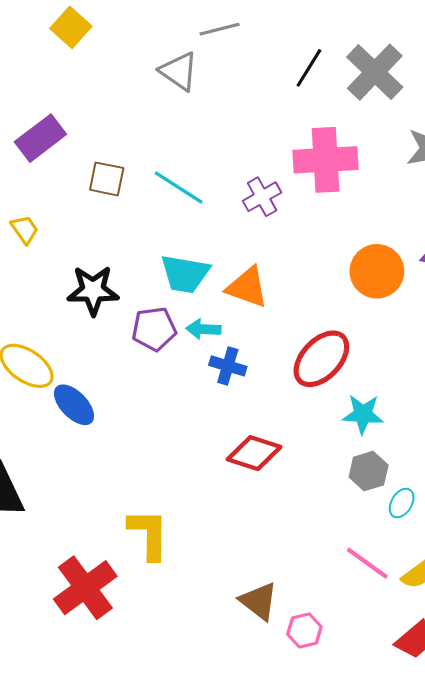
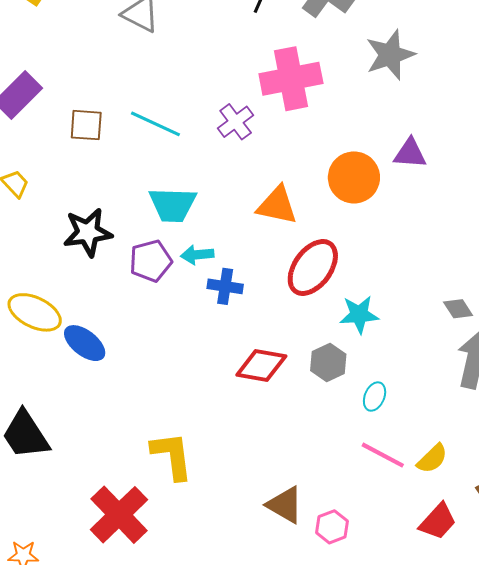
orange triangle: (247, 287) -> (277, 205), moved
gray hexagon: (369, 471) -> (328, 362), moved
cyan ellipse: (402, 503) -> (375, 397), moved

